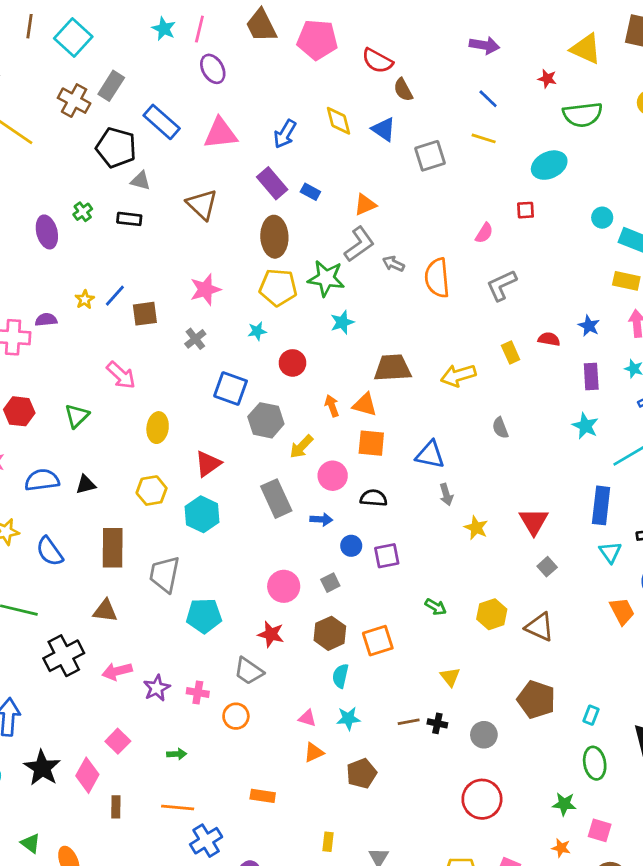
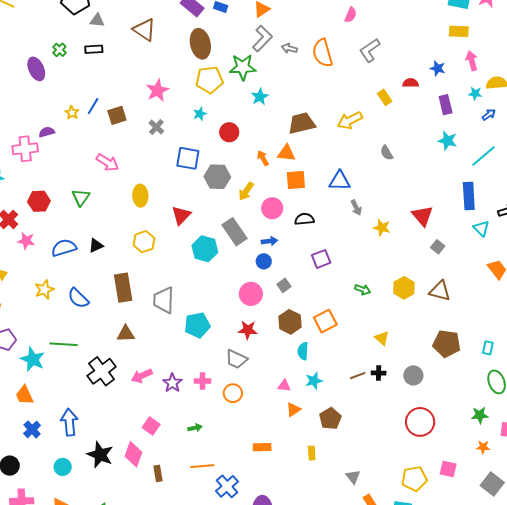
cyan hexagon: (202, 514) -> (205, 249), moved
blue circle: (351, 546) -> (264, 261), moved
yellow rectangle: (328, 842) -> (312, 453), moved

